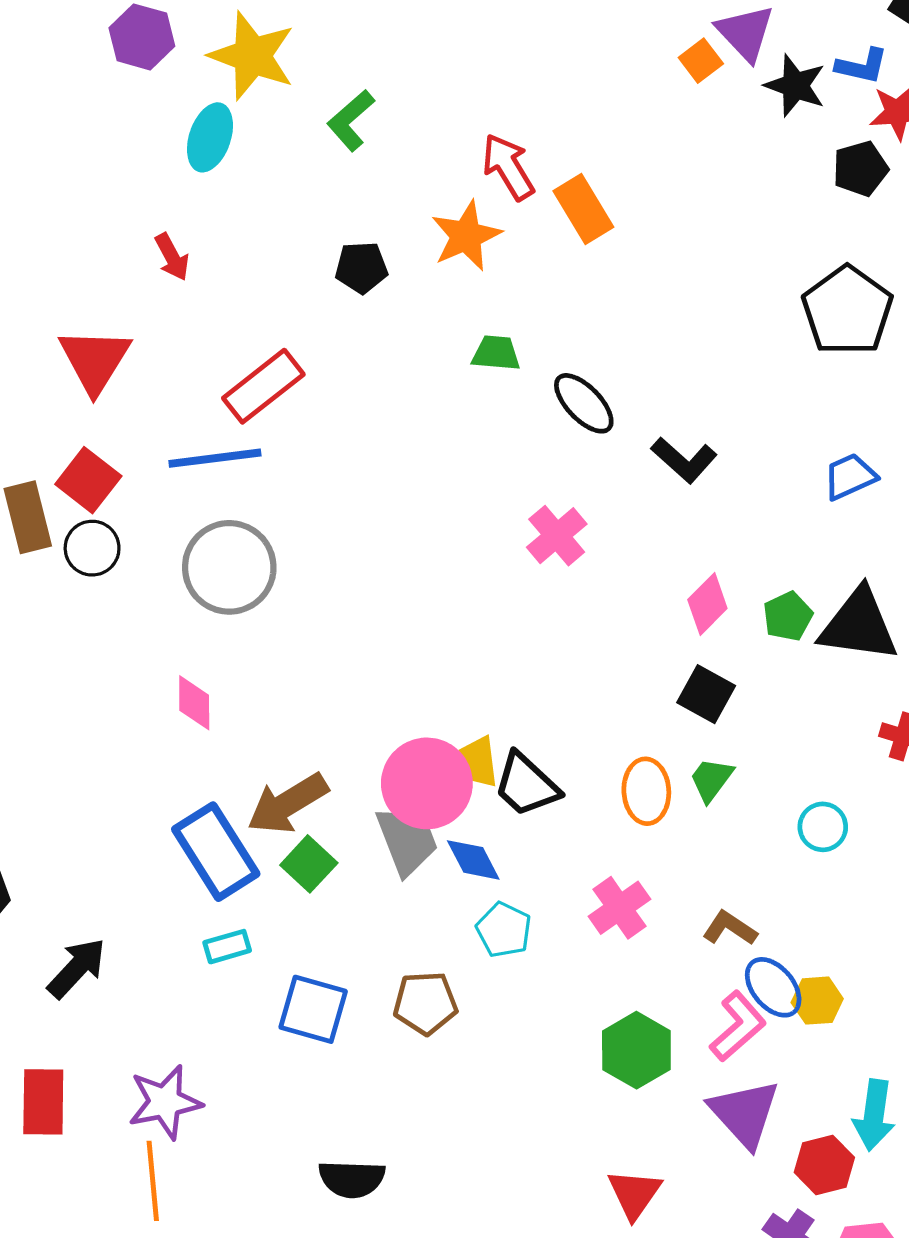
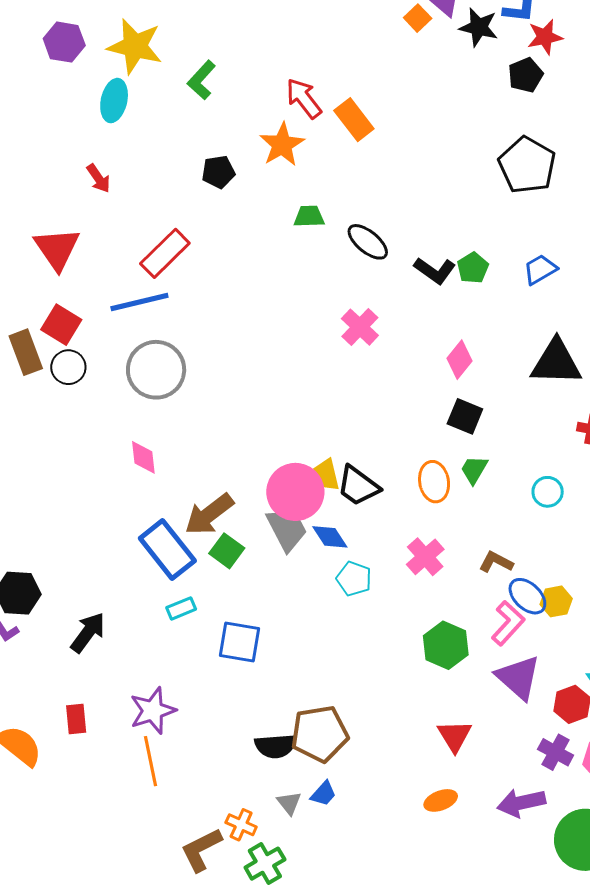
green pentagon: (788, 616) -> (473, 268), moved
brown pentagon: (425, 1003) -> (320, 734), moved, size x1.4
red rectangle: (43, 1102) -> (76, 719), size x0.7

